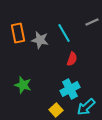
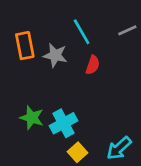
cyan line: (64, 33) -> (82, 32), moved
red semicircle: (72, 59) -> (93, 65), moved
cyan cross: (70, 89) -> (64, 123), moved

